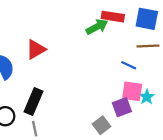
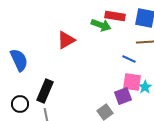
green arrow: (97, 27) -> (101, 25), turned 48
red triangle: (36, 49) -> (66, 40), moved

